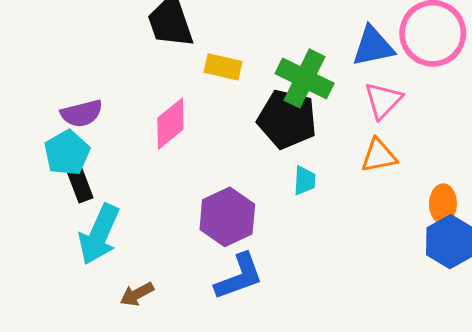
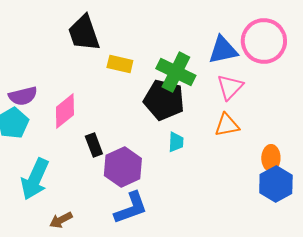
pink diamond: (170, 124) -> (65, 111), moved
black rectangle: (80, 185) -> (94, 145), moved

